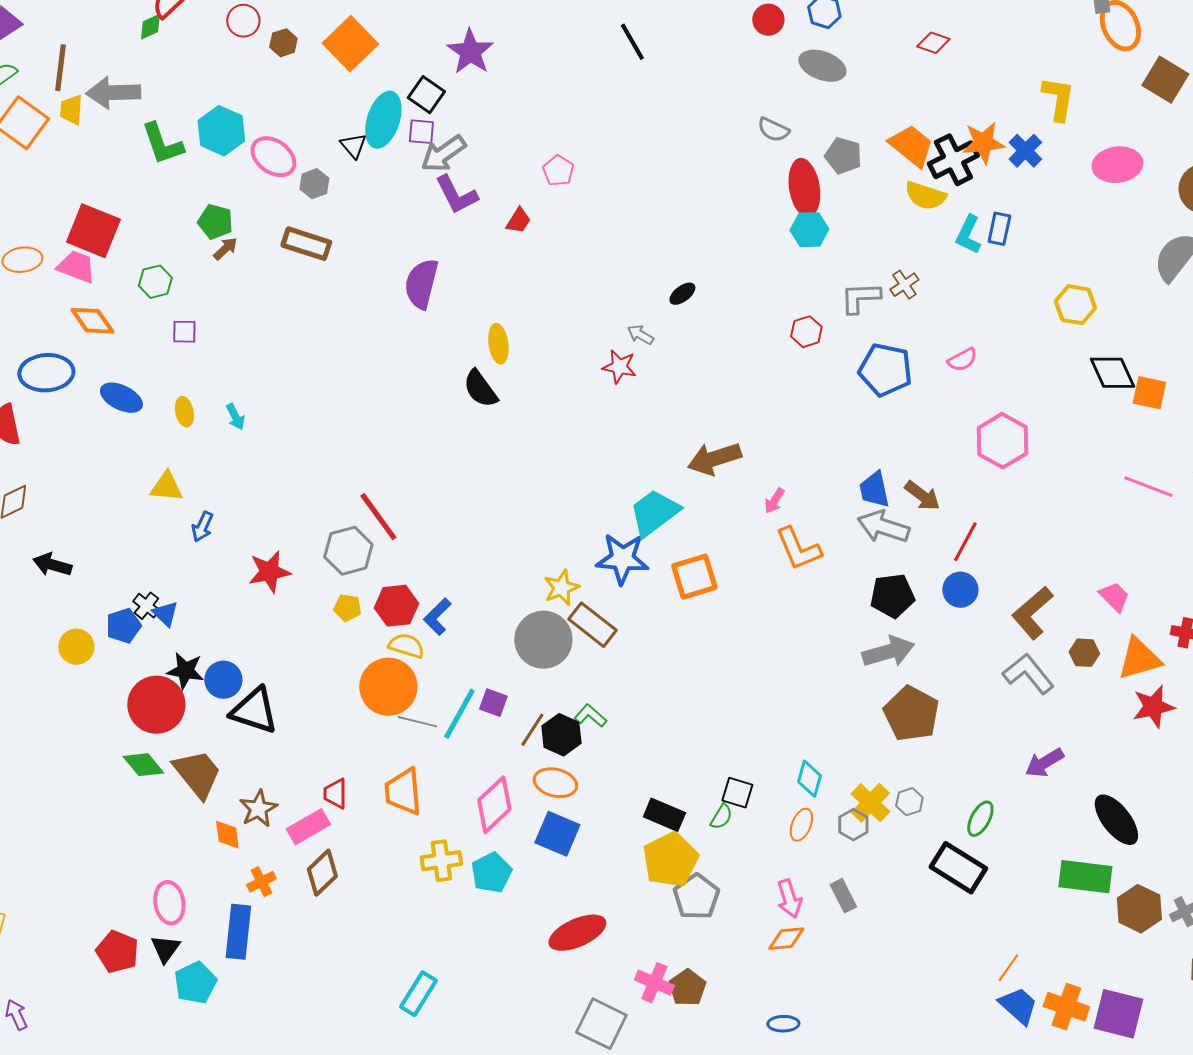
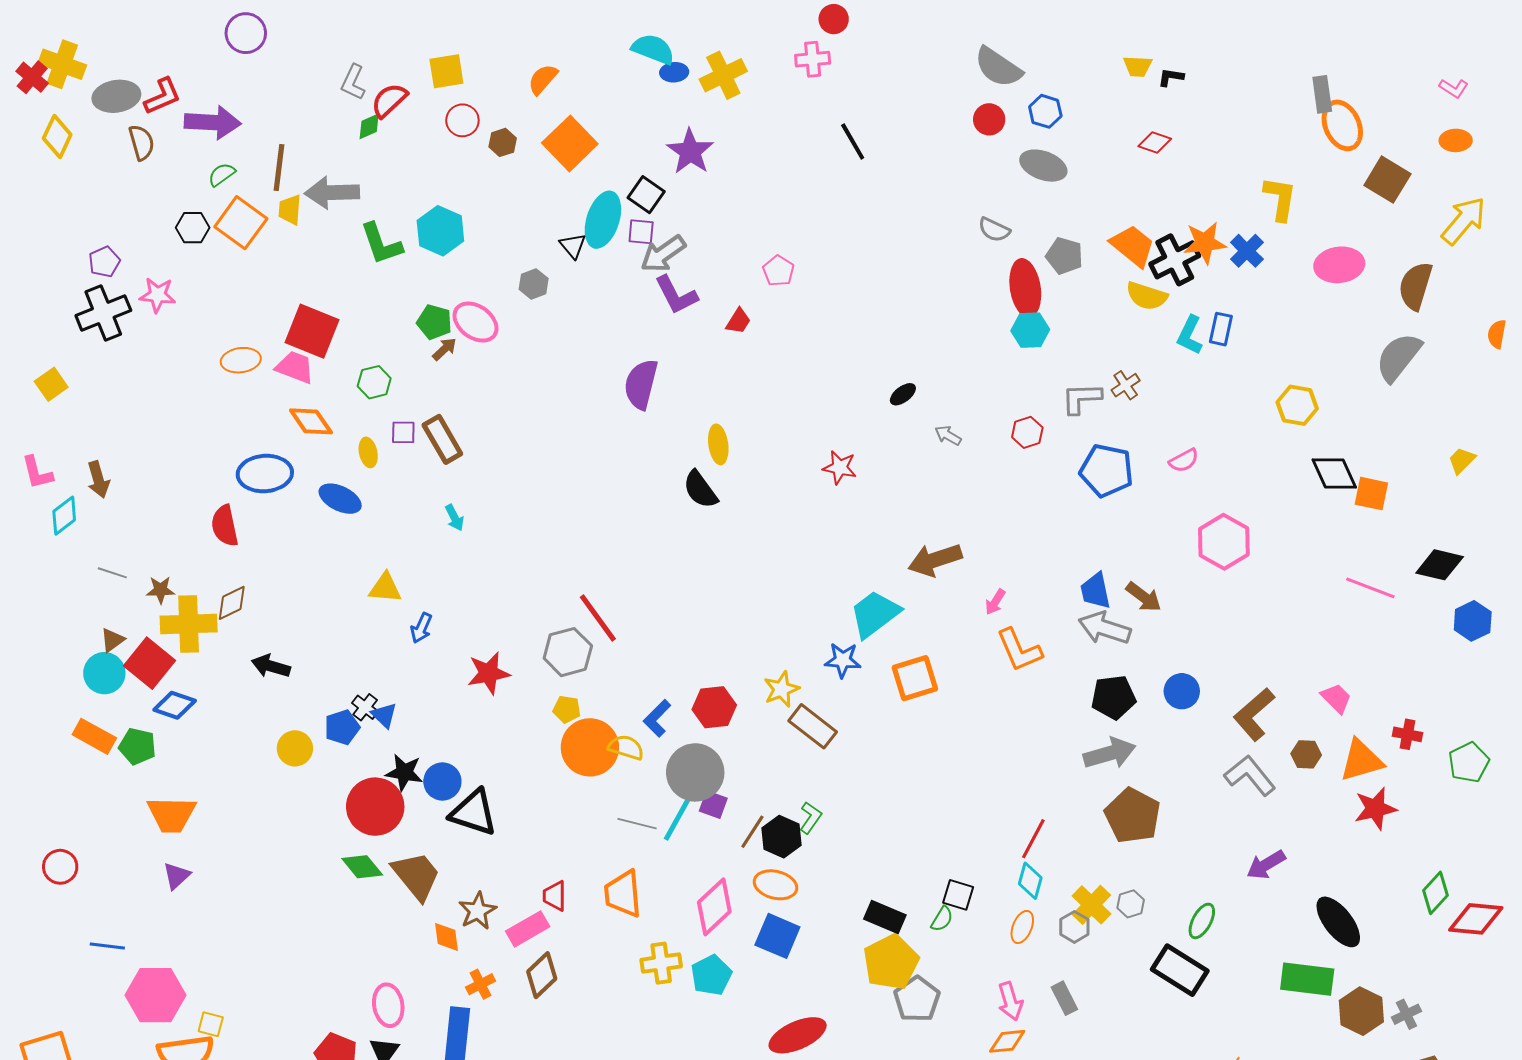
pink ellipse: (273, 157) -> (476, 322), moved
brown rectangle: (306, 244) -> (442, 439), moved, turned 42
gray arrow: (640, 335) -> (948, 435), moved
yellow ellipse: (184, 412) -> (368, 452), moved
red line: (965, 542) -> (1033, 839), moved
blue star: (622, 559) -> (843, 660), size x0.7
red hexagon: (396, 606) -> (714, 707), moved
gray circle: (543, 640) -> (695, 772), moved
orange circle: (388, 687) -> (590, 747), moved
green L-shape: (590, 716) -> (811, 818), turned 84

